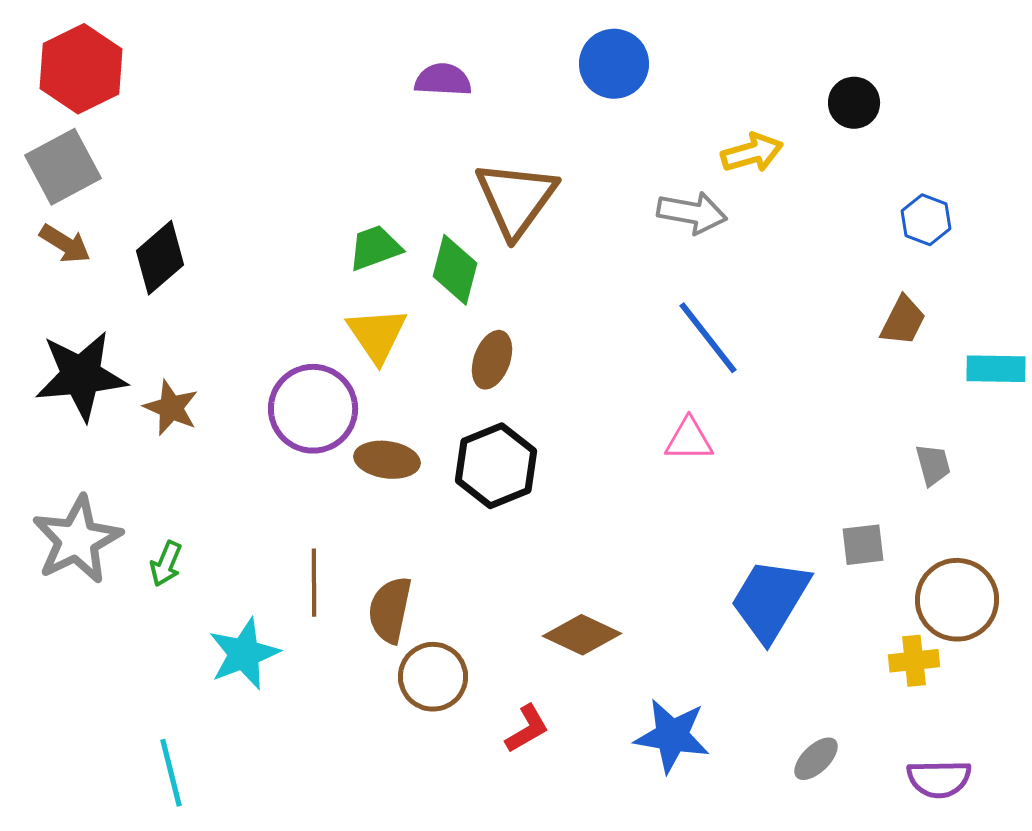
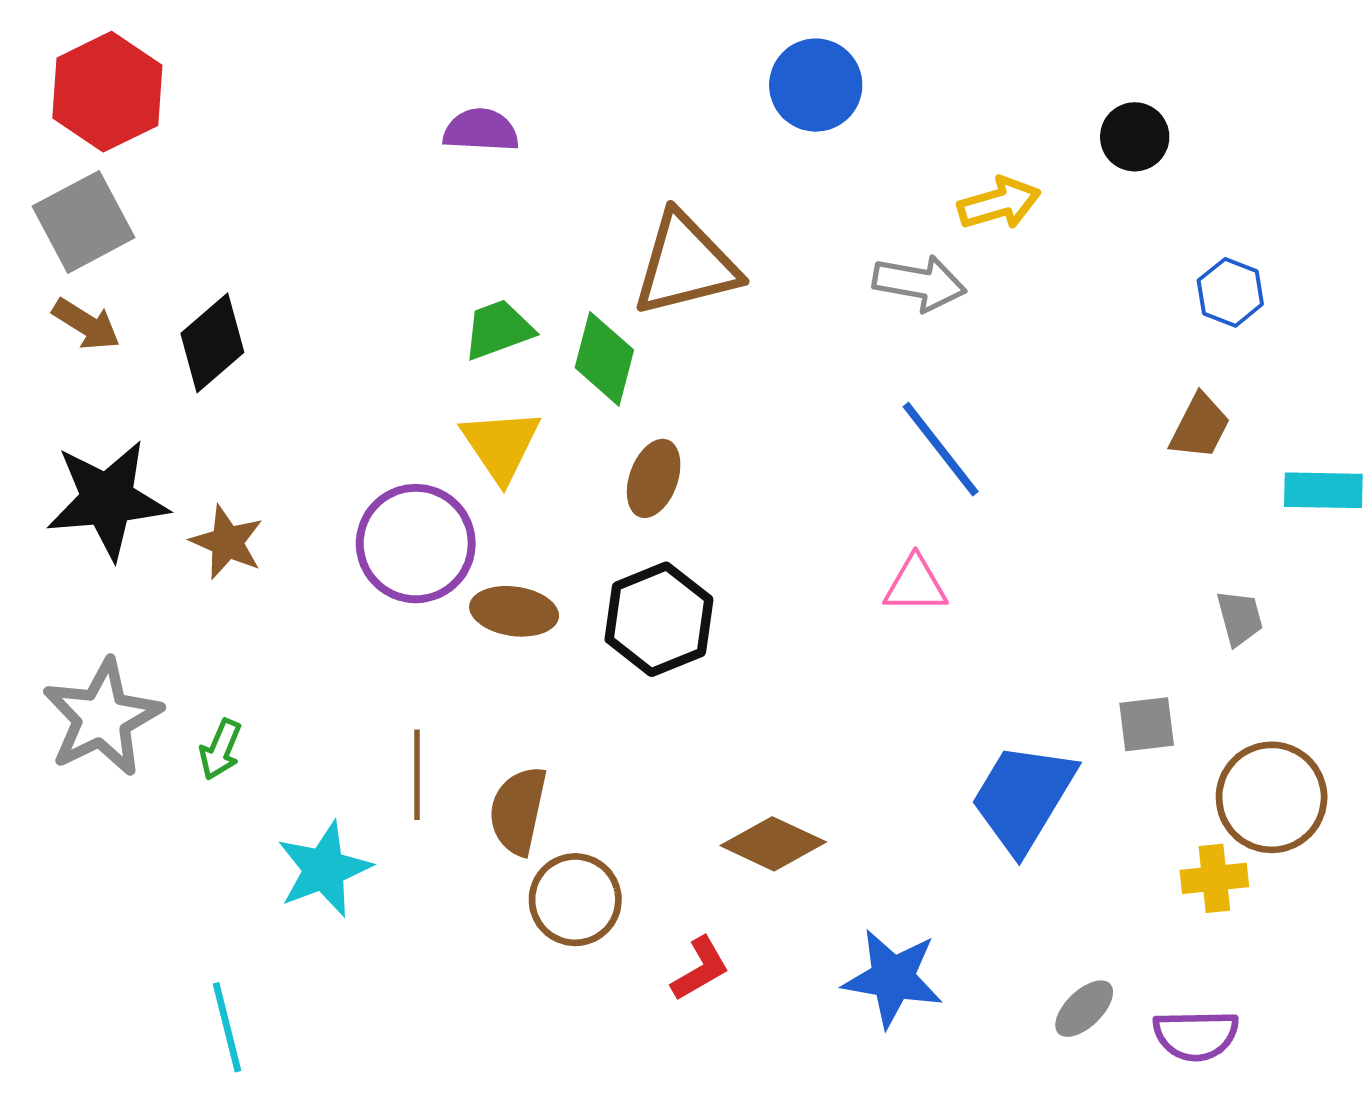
purple semicircle: (443, 80) -> (481, 130), moved
brown triangle: (516, 199) -> (686, 264), turned 40
purple semicircle: (939, 779) -> (1196, 1035), moved

